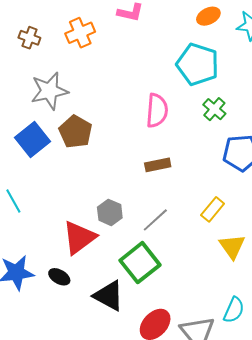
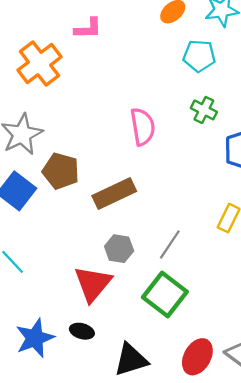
orange cross: (80, 33) -> (40, 64), size x1.4
cyan pentagon: (198, 64) -> (199, 56), moved, size x0.7
brown rectangle: (158, 165) -> (114, 193), moved, size x1.5
black triangle: (109, 296) -> (131, 360), moved, turned -32

